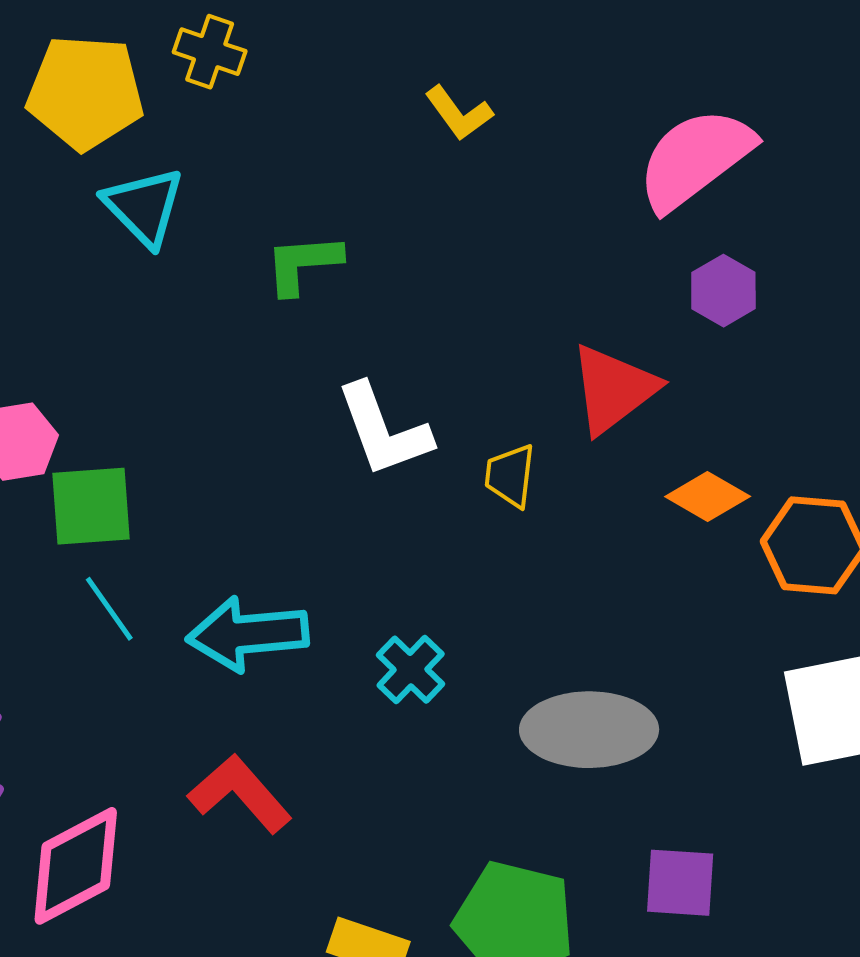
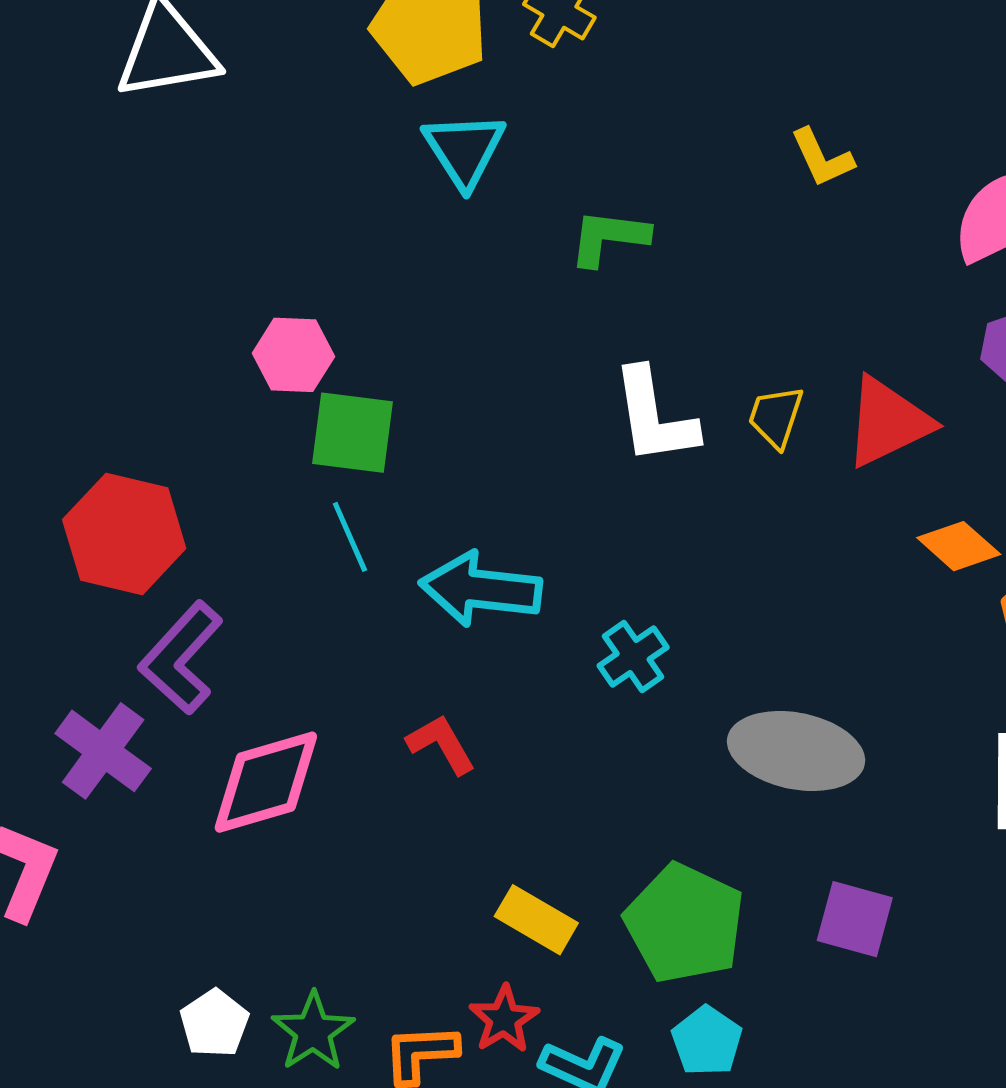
yellow L-shape: (459, 113) -> (822, 158), moved
yellow trapezoid: (510, 476) -> (776, 417), moved
red L-shape: (240, 794) -> (441, 744), size x0.7

